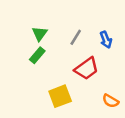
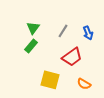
yellow square: (60, 96) -> (50, 80), turned 36
orange semicircle: (111, 101) -> (84, 84), moved

